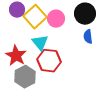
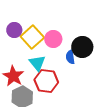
black circle: (85, 14) -> (82, 47), moved
blue semicircle: (88, 37) -> (70, 57), moved

